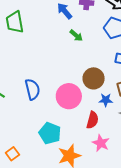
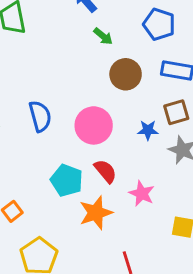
brown circle: (94, 78) -> (126, 74), moved
red semicircle: (92, 120) -> (105, 171), moved, turned -54

